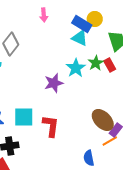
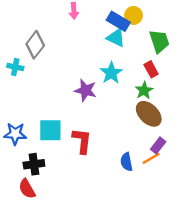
green star: (96, 63) -> (144, 90), moved
purple star: (54, 83) -> (85, 90), turned 30
brown ellipse: (103, 120) -> (149, 114), moved
blue semicircle: (89, 158) -> (126, 162), moved

